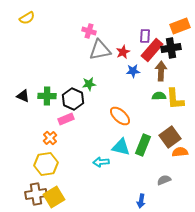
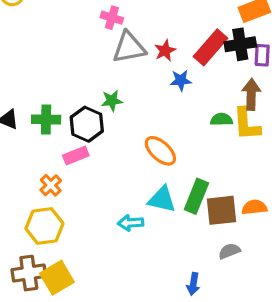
purple rectangle: (145, 36) -> (262, 55), moved
brown arrow: (161, 71) -> (251, 94), moved
brown square: (170, 137) -> (221, 210), moved, turned 30

